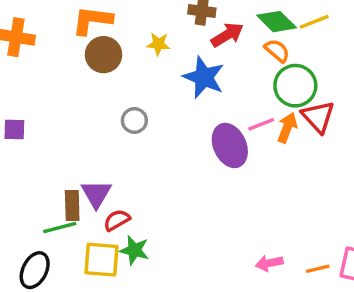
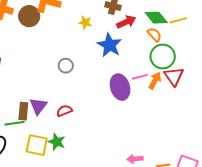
brown circle: (104, 55) -> (29, 16), moved
red semicircle: (117, 220) -> (64, 111), moved

